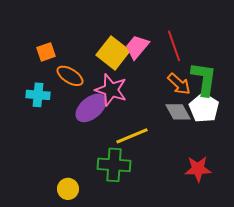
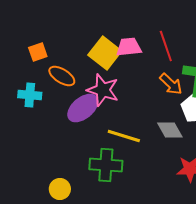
pink trapezoid: (137, 47) -> (129, 47), turned 44
gray diamond: (178, 112) -> (170, 130), moved
yellow line: (132, 136) -> (124, 136), turned 40

